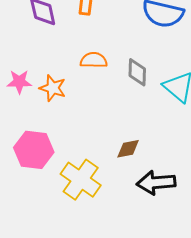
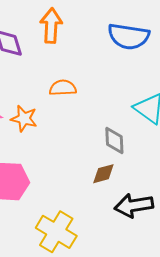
gray diamond: (137, 72) -> (114, 141), moved
yellow cross: (81, 180) -> (56, 232), moved

